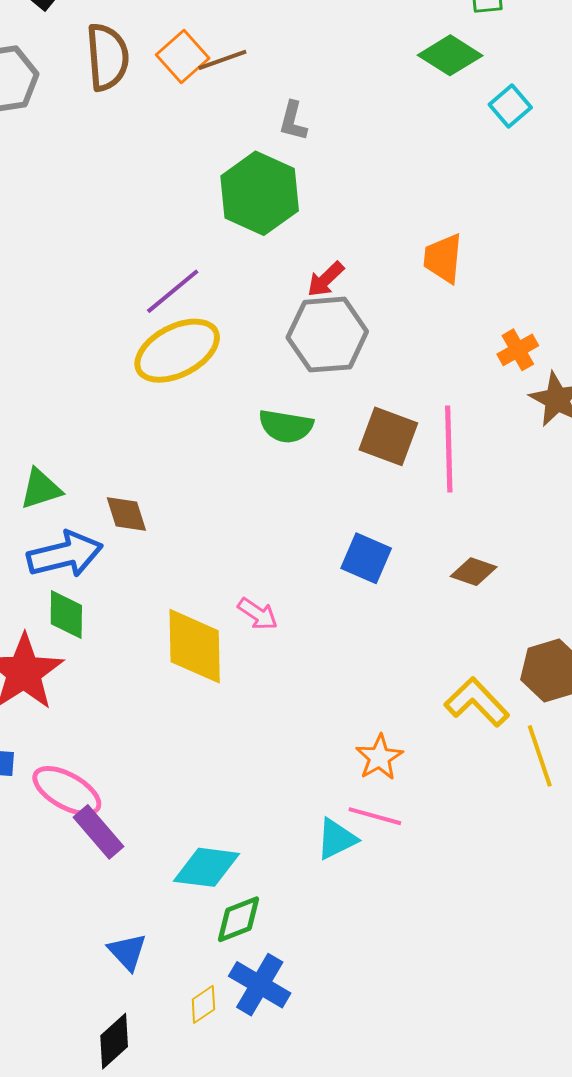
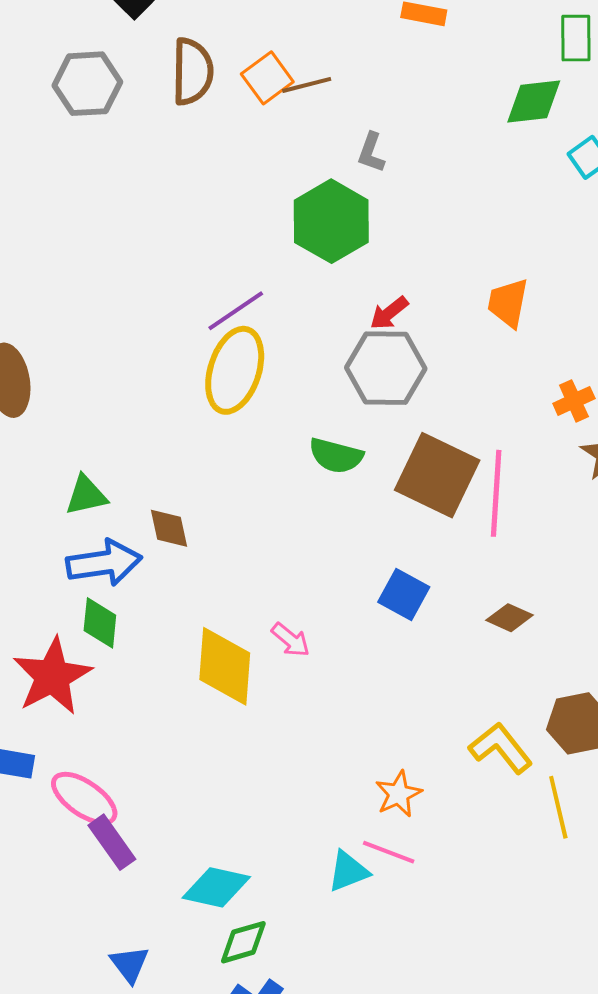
green diamond: (450, 55) -> (534, 101), turned -44
yellow ellipse: (177, 351) -> (235, 370), turned -50
brown square: (388, 436) -> (437, 475), size x1.4

